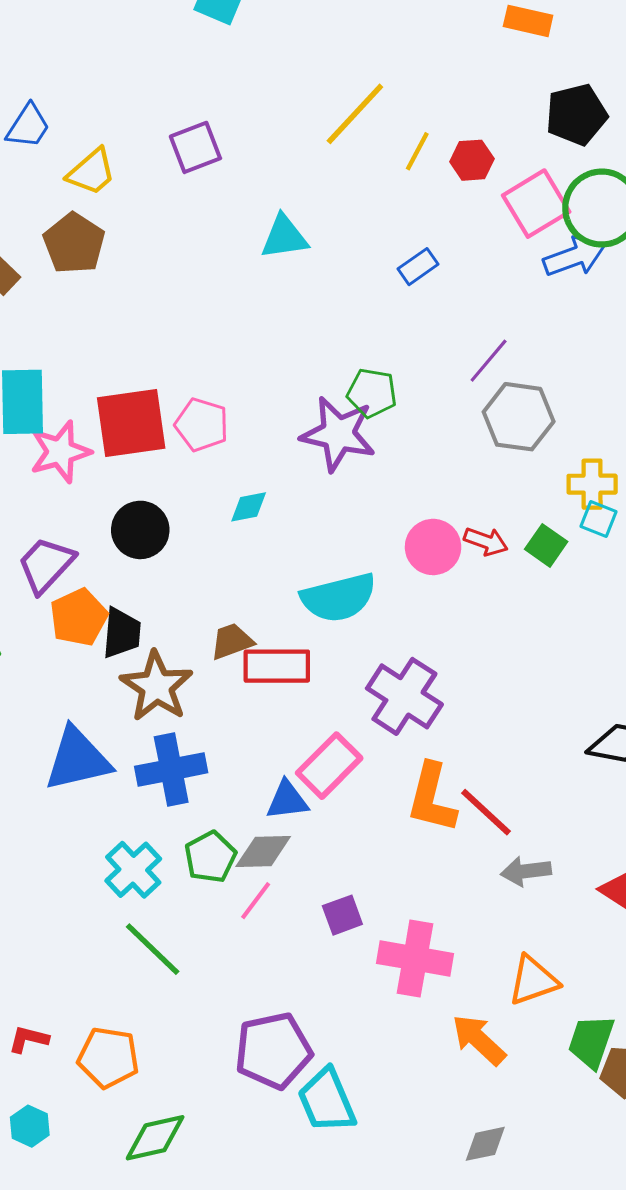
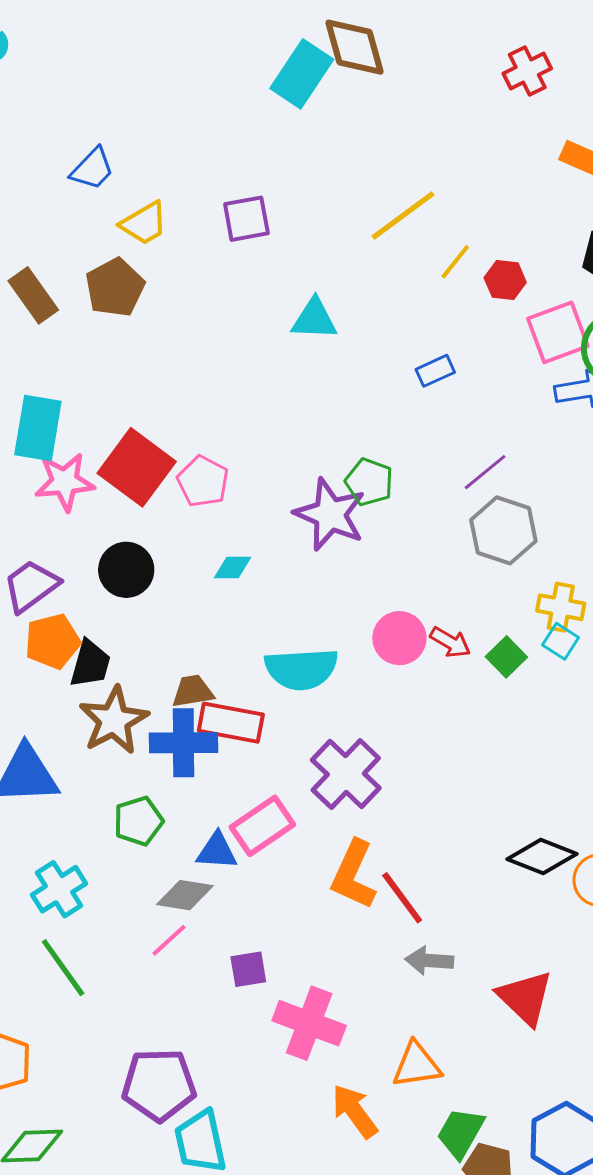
red square: (131, 423) -> (137, 467), turned 34
blue cross: (171, 770) -> (183, 743), moved
green pentagon: (210, 857) -> (138, 821), moved

